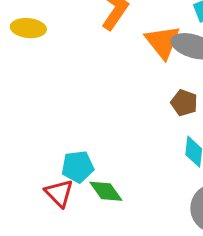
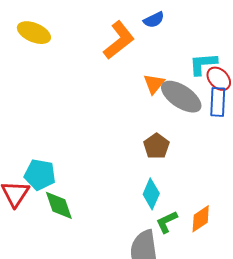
orange triangle: (163, 42) -> (154, 84), size x0.6

